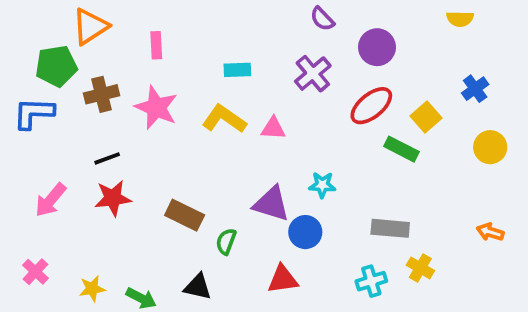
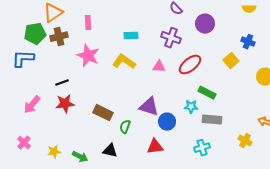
purple cross: (313, 74) -> (171, 38), turned -30
blue cross: (475, 89) -> (248, 42), moved, turned -32
brown cross: (102, 94) -> (59, 37), moved
red ellipse: (371, 106) -> (190, 65), moved
pink triangle: (273, 128) -> (159, 67), moved
green rectangle: (402, 149) -> (207, 93), moved
cyan star: (322, 185) -> (191, 107), moved
yellow cross: (420, 268) -> (245, 141), moved

